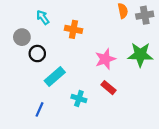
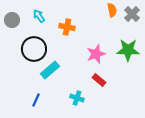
gray cross: (145, 15) -> (132, 14), turned -35
gray circle: (22, 37) -> (12, 20), moved
black circle: (37, 54) -> (34, 49), size x1.6
cyan cross: (79, 98) -> (77, 98), moved

